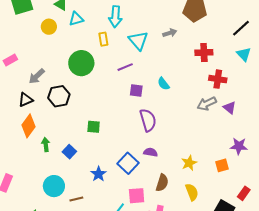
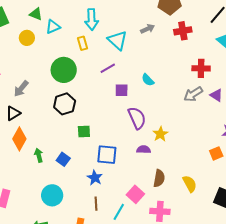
red cross: (204, 52) -> (183, 31), moved
black hexagon: (59, 96) -> (65, 104), moved
blue square: (128, 163) -> (107, 155), moved, turned -30
yellow star: (189, 163) -> (160, 134), moved
pink square: (137, 196) -> (135, 194), turned -36
brown line: (76, 199) -> (96, 204), moved, turned -72

